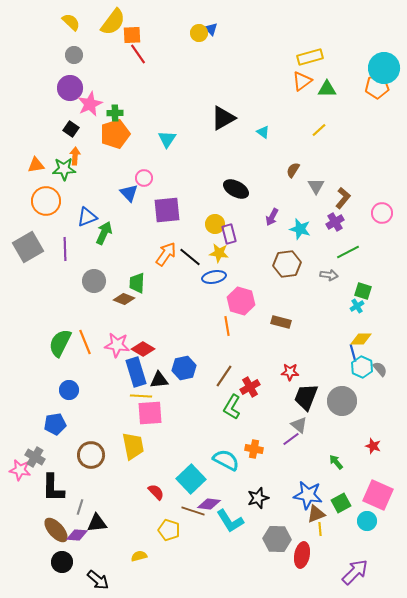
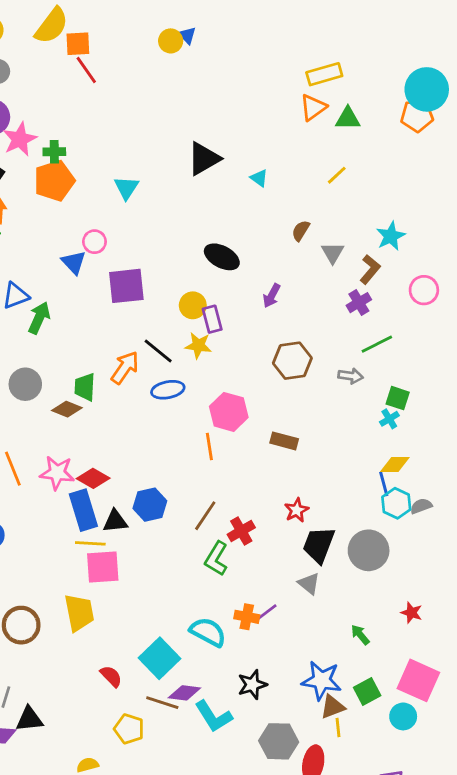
cyan star: (300, 229) -> (391, 236), moved, turned 30
orange arrow: (166, 254) -> (125, 368), moved
blue ellipse: (214, 277) -> (168, 390), moved
gray semicircle: (380, 369) -> (421, 506), turned -70
red star: (290, 372) -> (297, 510), turned -30
purple line: (291, 439) -> (266, 613), moved

